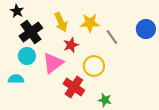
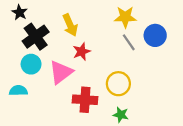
yellow star: (90, 23) -> (125, 17), moved
blue circle: (146, 29) -> (155, 35), moved
yellow circle: (94, 66) -> (118, 84), moved
red cross: (74, 87) -> (85, 100), turned -30

